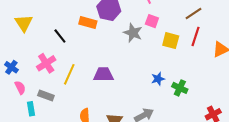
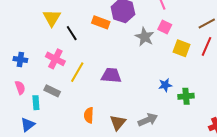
yellow triangle: (24, 23) -> (52, 18), moved
pink cross: (46, 63) -> (55, 59), turned -36
blue cross: (11, 67) -> (20, 60), turned -32
pink semicircle: (20, 88) -> (20, 88), moved
green cross: (180, 88) -> (186, 96), turned -35

